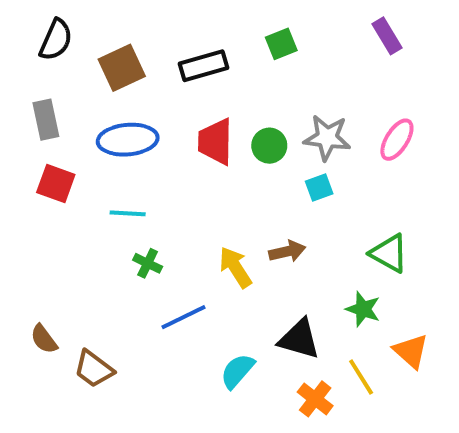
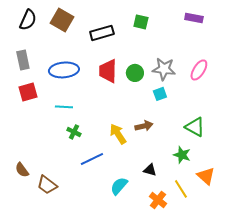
purple rectangle: (387, 36) -> (194, 18), turned -48
green square: (281, 44) -> (141, 22), turned 35
brown square: (122, 68) -> (62, 20), moved, turned -35
red square: (56, 184) -> (28, 92), turned -36
black triangle: (299, 339) -> (150, 170), size x0.6

